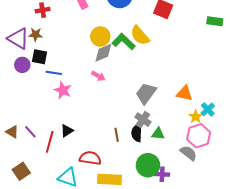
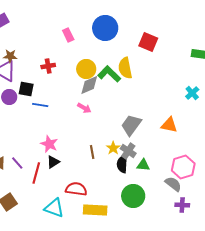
red cross: (43, 10) -> (48, 66), moved
brown star: (35, 34) -> (10, 56), moved
yellow semicircle: (140, 35) -> (125, 68), turned 30
pink star: (63, 90) -> (49, 144), moved
cyan cross: (208, 109) -> (192, 93), moved
yellow star: (196, 117) -> (113, 148), moved
brown line: (117, 135) -> (92, 152), moved
purple cross: (162, 174) -> (182, 205), moved

